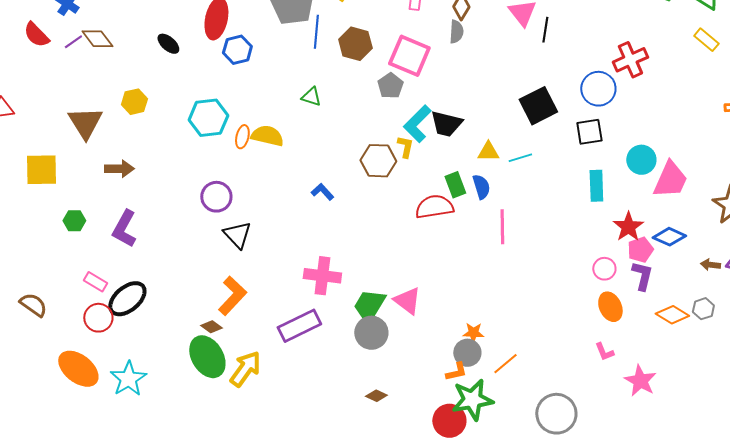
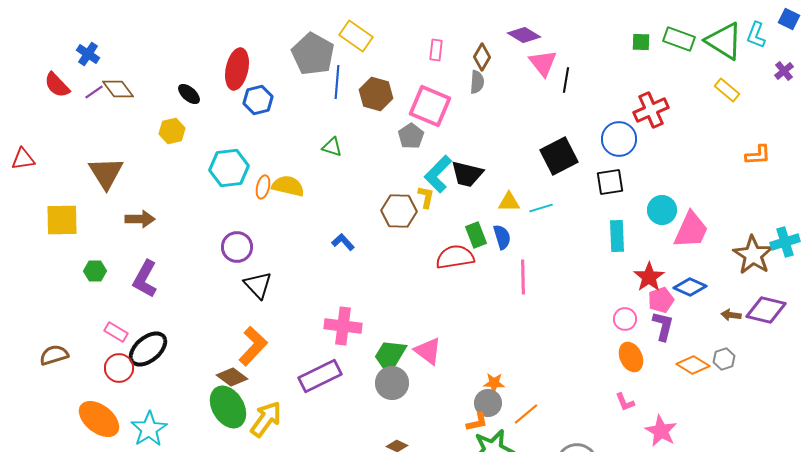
yellow hexagon: (134, 102) -> (172, 131), moved
brown semicircle: (33, 305) -> (54, 355), turned -52
brown diamond: (211, 327) -> (232, 377), size x1.4

